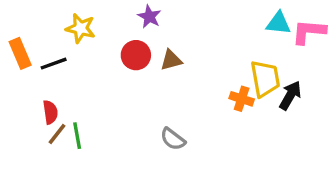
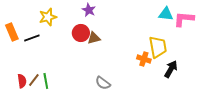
yellow star: (81, 28) -> (48, 17), turned -30
brown triangle: (171, 60) -> (94, 38), moved
black arrow: (290, 95) -> (171, 69), moved
red semicircle: (50, 112) -> (22, 81), moved

